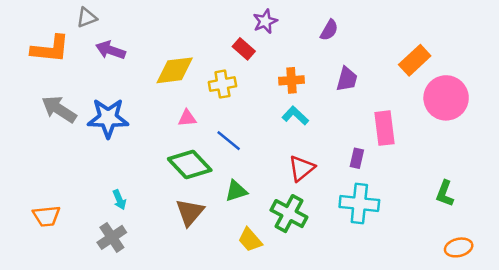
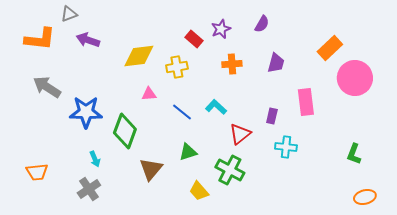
purple star: (265, 21) -> (221, 29), moved
cyan L-shape: (295, 116) -> (216, 107), moved
blue star: (108, 118) -> (86, 112), moved
purple rectangle: (357, 158) -> (272, 116), moved
green diamond: (190, 165) -> (125, 131), moved, turned 64
cyan cross: (359, 203) -> (286, 147), moved, size x0.7

